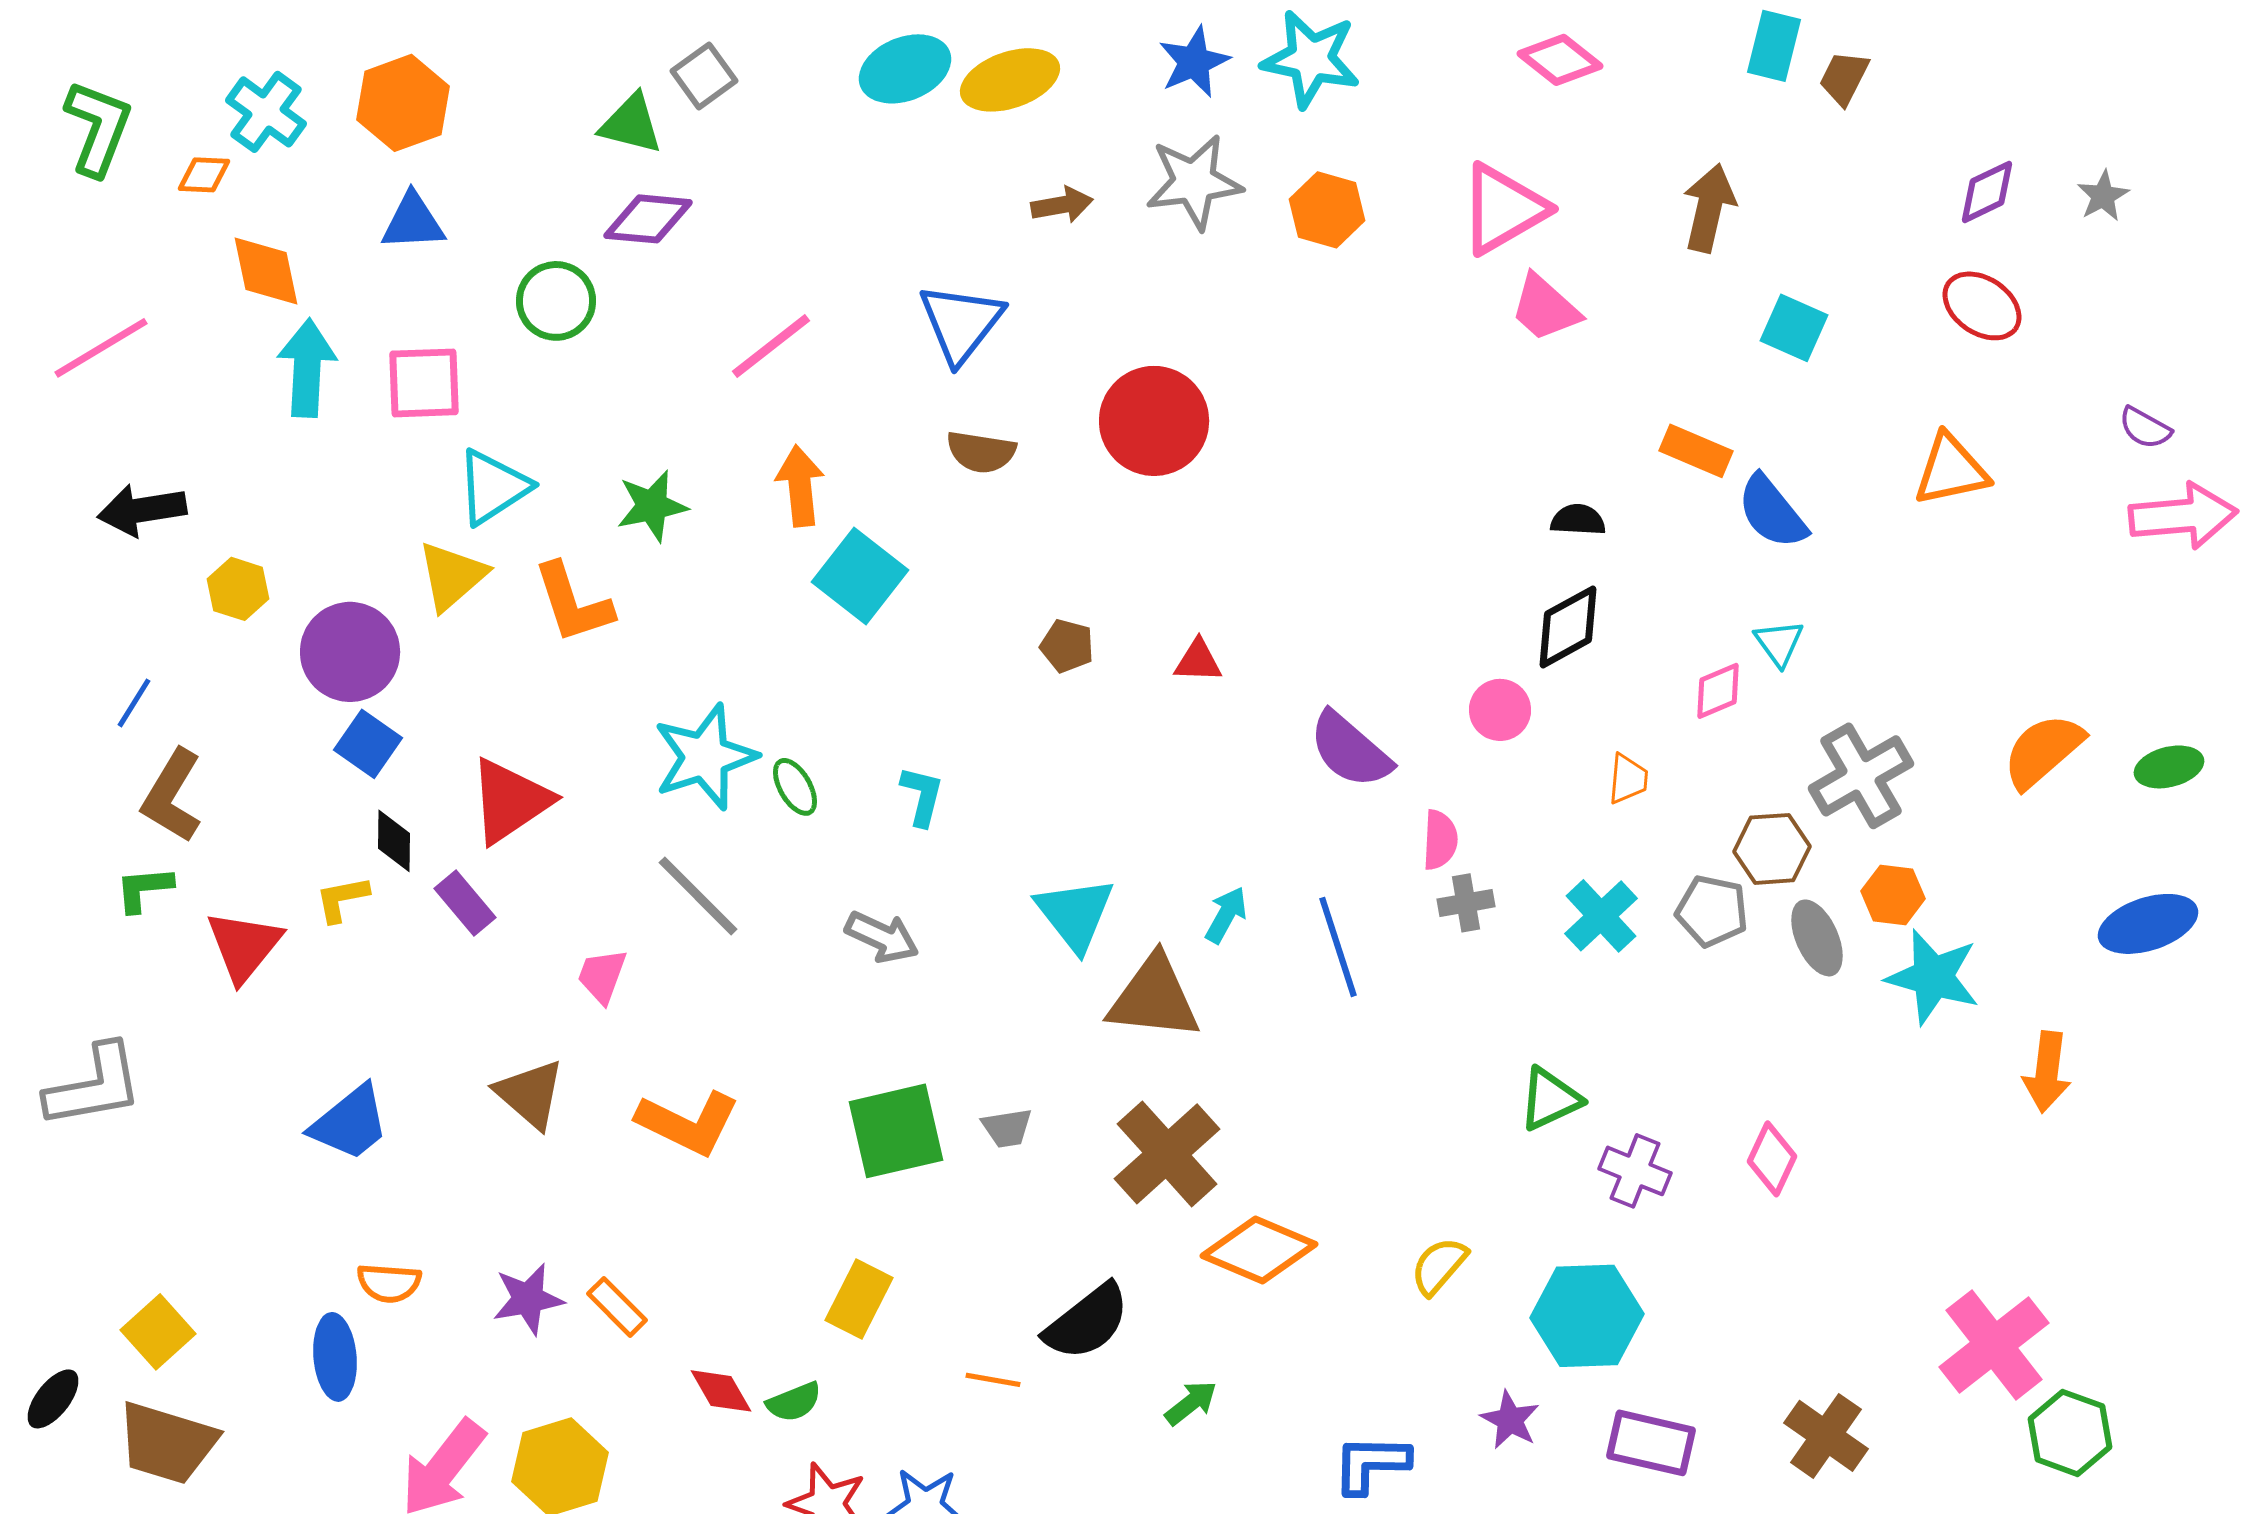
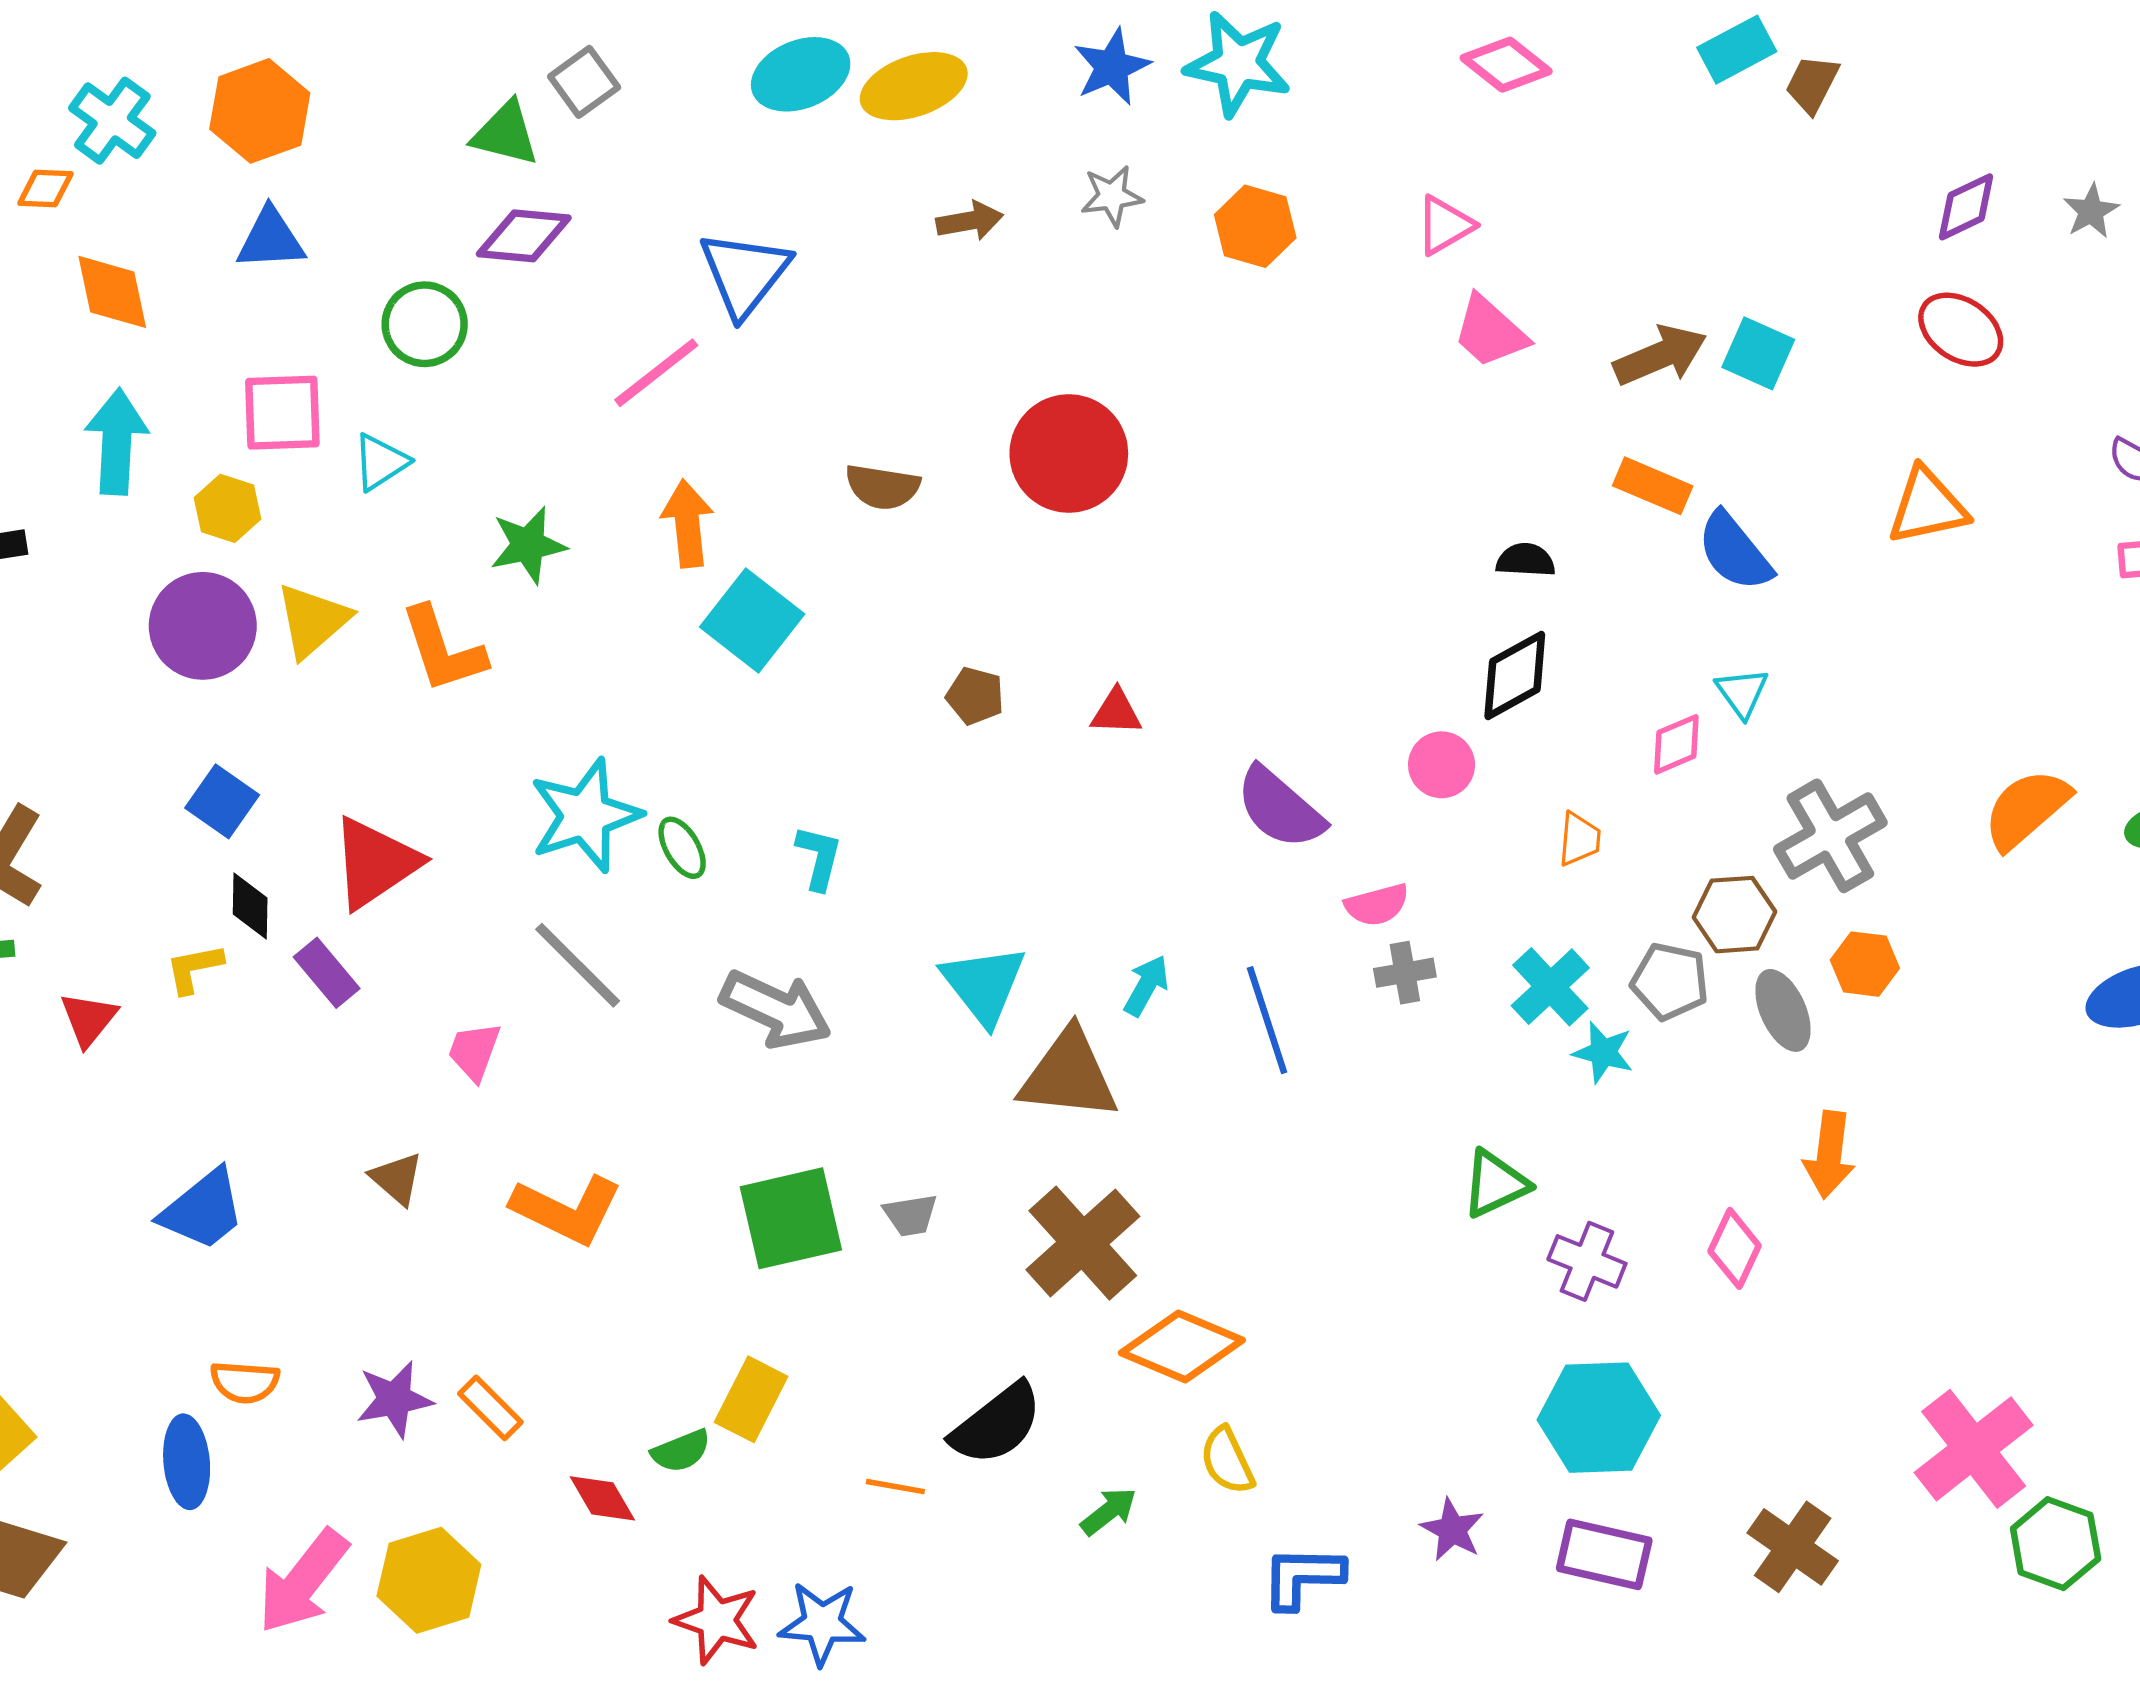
cyan rectangle: (1774, 46) -> (1737, 50), turned 48
gray star: (1194, 182) -> (1112, 196), size x0.6
brown arrow: (1709, 208) -> (1660, 355), moved, turned 54
pink triangle: (1503, 209) -> (1445, 225), size x0.6
blue triangle: (961, 323) -> (745, 274), moved
cyan arrow: (307, 368) -> (117, 442), moved
cyan triangle: (493, 487) -> (380, 462), moved, size x0.7
yellow hexagon: (238, 589) -> (228, 508), moved
purple circle: (350, 652) -> (203, 626), moved
pink semicircle: (1440, 840) -> (1377, 905), turned 72
gray arrow: (882, 937) -> (776, 1009), size x1.4
red triangle: (244, 946) -> (89, 1019), size x0.7
cyan star: (1933, 977) -> (1603, 1052), moved, size x0.6
orange arrow: (2047, 1072) -> (1829, 1155), moved
brown triangle: (530, 1094) -> (397, 1178), size x0.7
yellow semicircle: (1439, 1266) -> (1227, 1461), moved, turned -66
cyan hexagon: (1587, 1316) -> (1599, 1418), moved
green semicircle: (794, 1402) -> (681, 1451), moved

